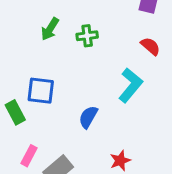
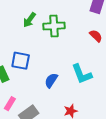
green cross: (87, 36) -> (54, 26), size x1.5
cyan L-shape: (130, 85) -> (82, 74), moved, turned 115

